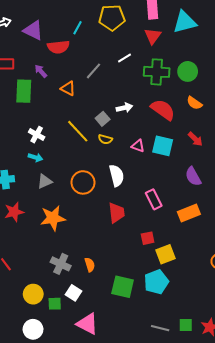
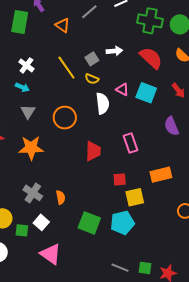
white semicircle: (117, 176) -> (103, 103), moved
gray triangle: (45, 181) -> (28, 112), turned -42
orange rectangle: (189, 213) -> (161, 175), moved

